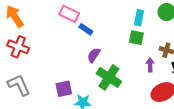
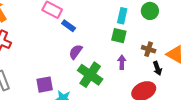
purple arrow: (150, 65) -> (122, 62), moved

